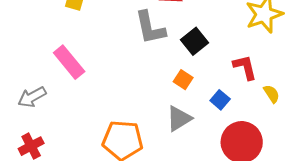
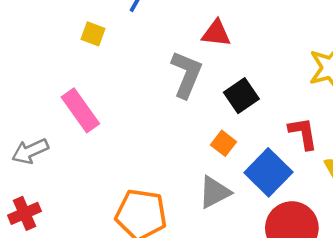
gray L-shape: (150, 28) -> (186, 74), turned -150
blue square: (220, 100) -> (268, 172), size x1.8

